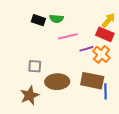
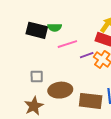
black rectangle: (38, 20) -> (37, 30), size x1.5
brown rectangle: (92, 81) -> (91, 101), moved

